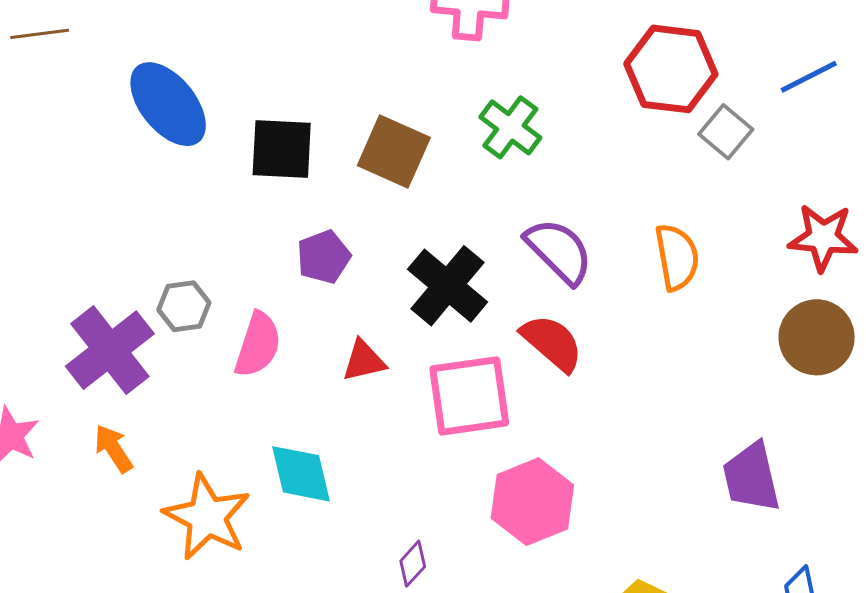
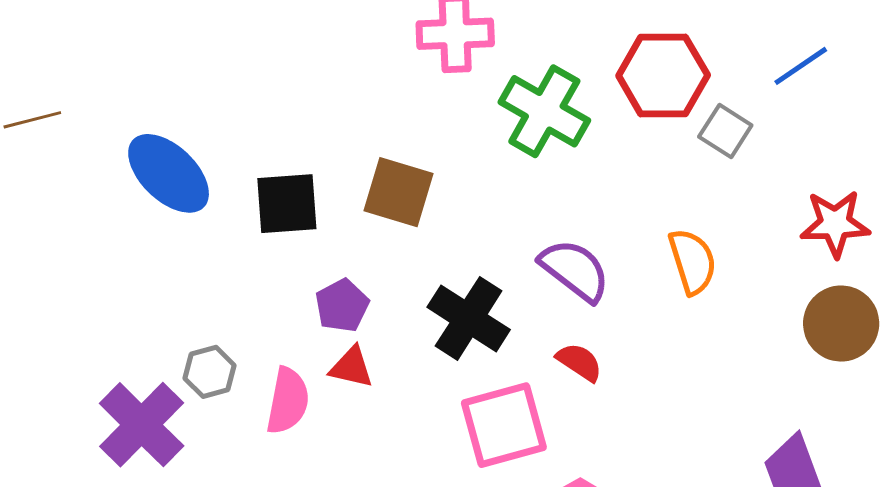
green cross: (510, 127) -> (544, 111), moved, size x1.4
red semicircle: (552, 343) -> (579, 362), size x0.7
red triangle: (364, 361) -> (351, 367), moved, turned 33

